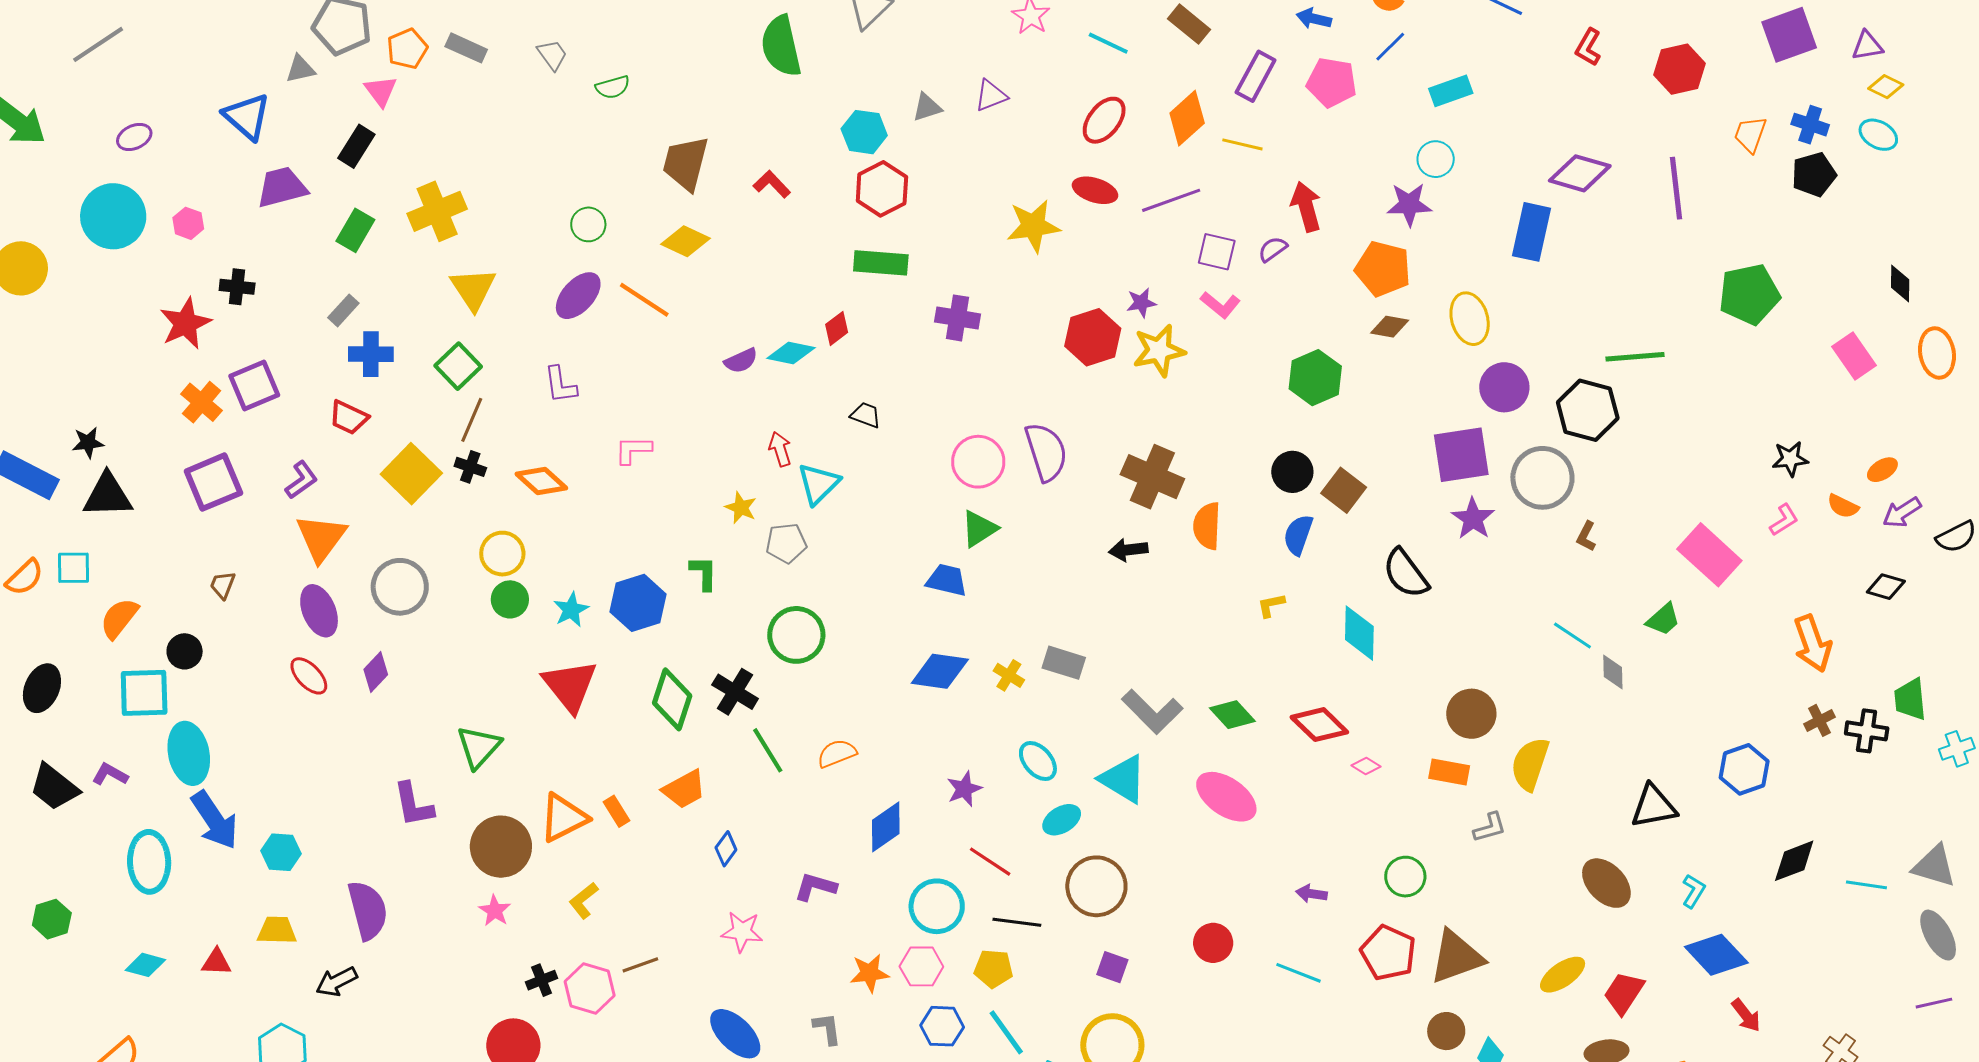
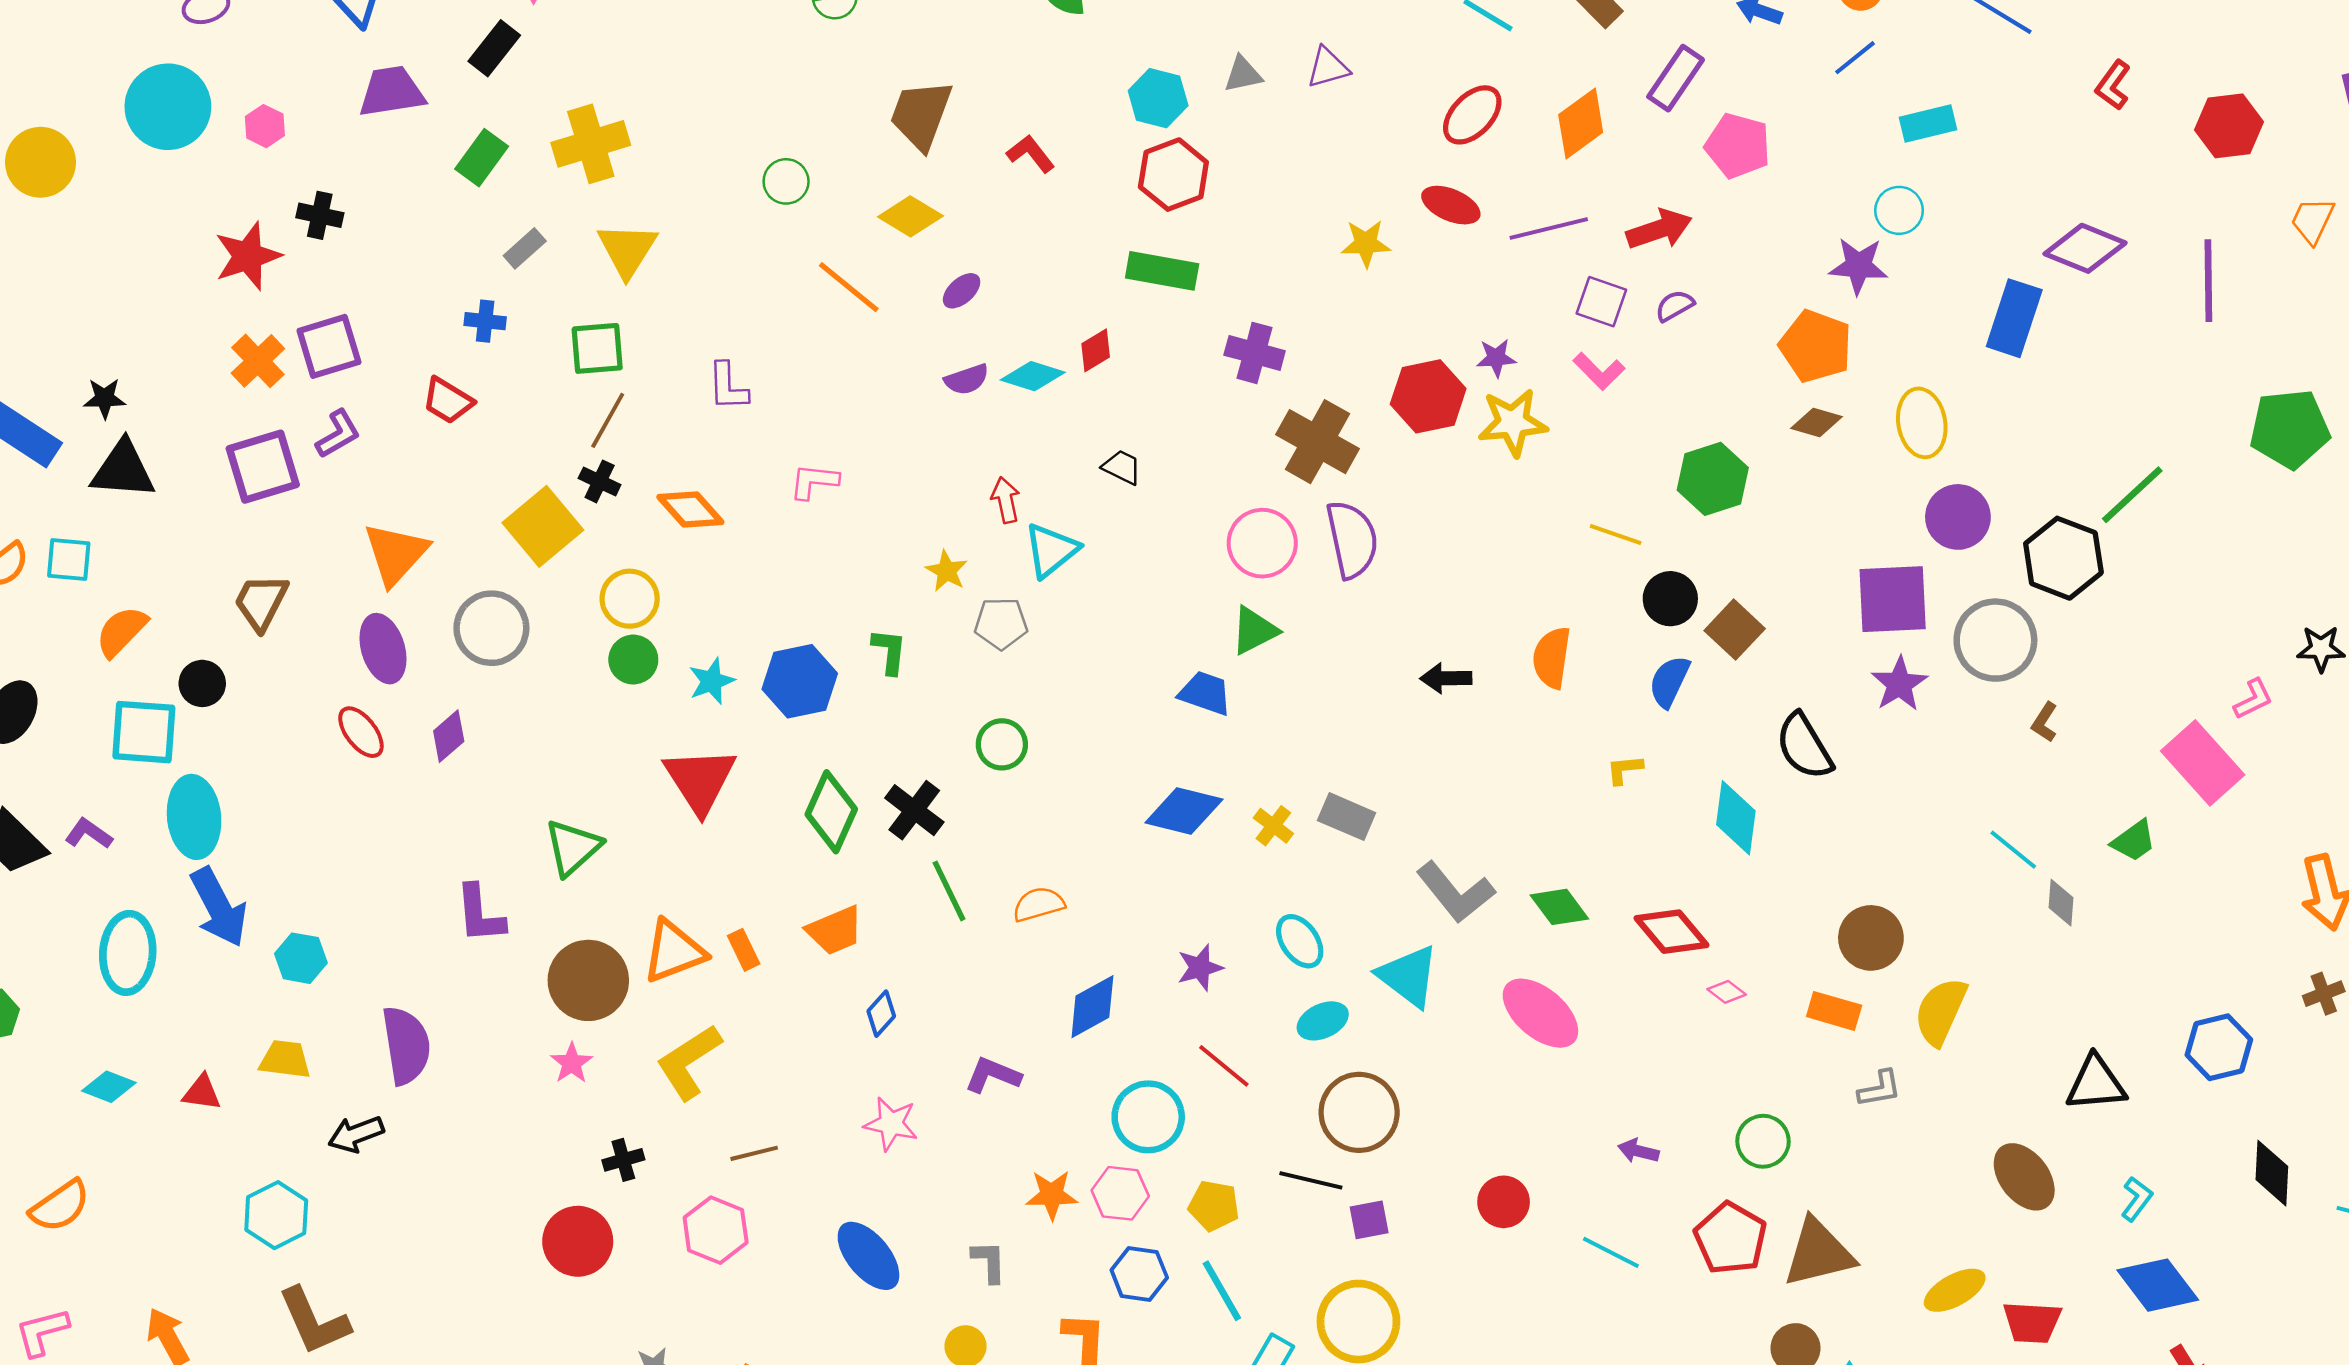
pink pentagon: (1332, 82) -> (1738, 146), moved
yellow line: (1242, 144) -> (1616, 534), moved
red arrow: (1306, 207) -> (1659, 229), moved, turned 81
yellow star: (1033, 226) -> (1366, 243), size x0.7
purple ellipse: (578, 296) -> (962, 291), moved, size x0.6
gray rectangle: (343, 310) -> (525, 248), moved
blue cross: (371, 354) -> (485, 321), size x0.7
green line: (1635, 357) -> (2132, 495), turned -44
green square: (458, 366) -> (597, 348), turned 33
yellow square: (411, 474) -> (543, 526), moved
brown cross: (1152, 477) -> (1318, 442), moved
purple L-shape: (301, 480) -> (338, 434), moved
pink L-shape: (1784, 520) -> (2253, 699), moved
brown trapezoid: (223, 585) -> (261, 602), size x1.6
green circle: (796, 635) -> (1002, 744), size x0.7
black diamond: (1794, 861) -> (2272, 1173), turned -72
yellow L-shape: (584, 901) -> (689, 1062), size x1.6
black line: (1017, 922) -> (1311, 1180), moved
purple square: (1112, 967) -> (1369, 1220), turned -36
pink hexagon: (590, 988) -> (716, 1230), moved
red trapezoid: (1624, 993) -> (2032, 1322), turned -126

